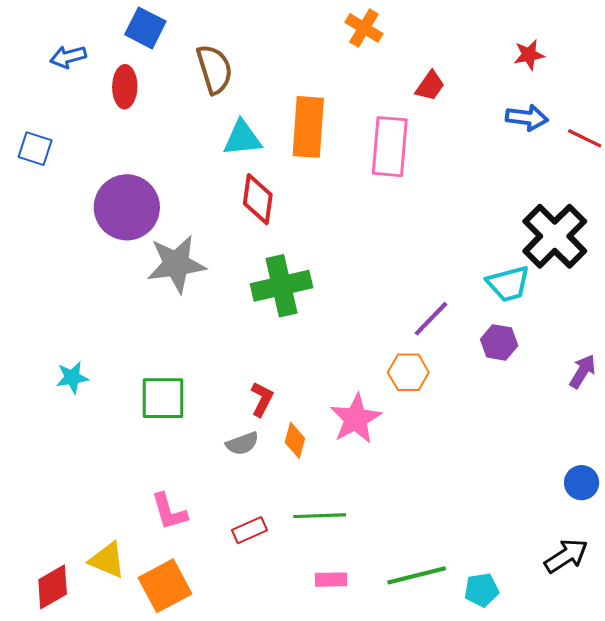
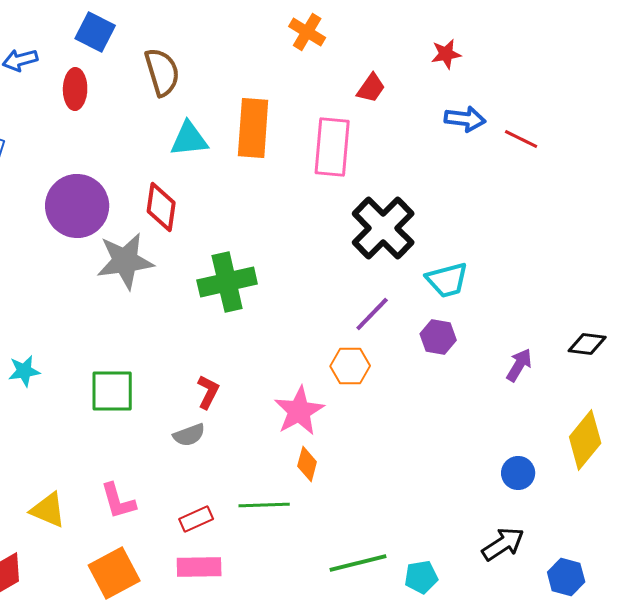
red star: (529, 55) -> (446, 54), moved
red diamond: (258, 199) -> (161, 207), moved
black cross: (555, 236) -> (383, 228), moved
orange diamond: (295, 440) -> (307, 464), moved
yellow triangle: (107, 560) -> (48, 510), moved
pink rectangle: (331, 580) -> (199, 567), moved, size x1.4

